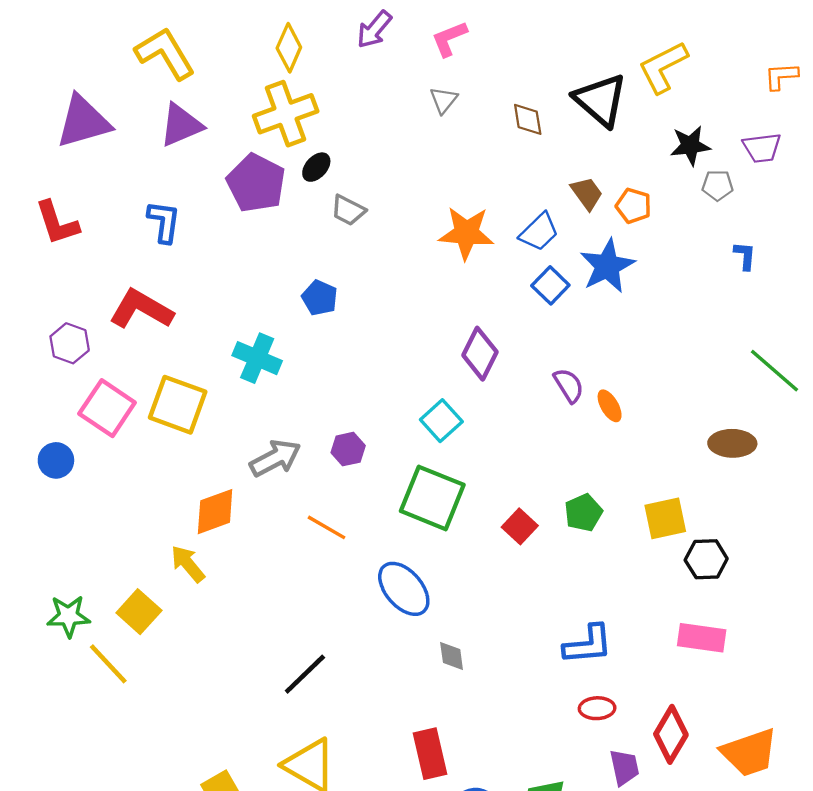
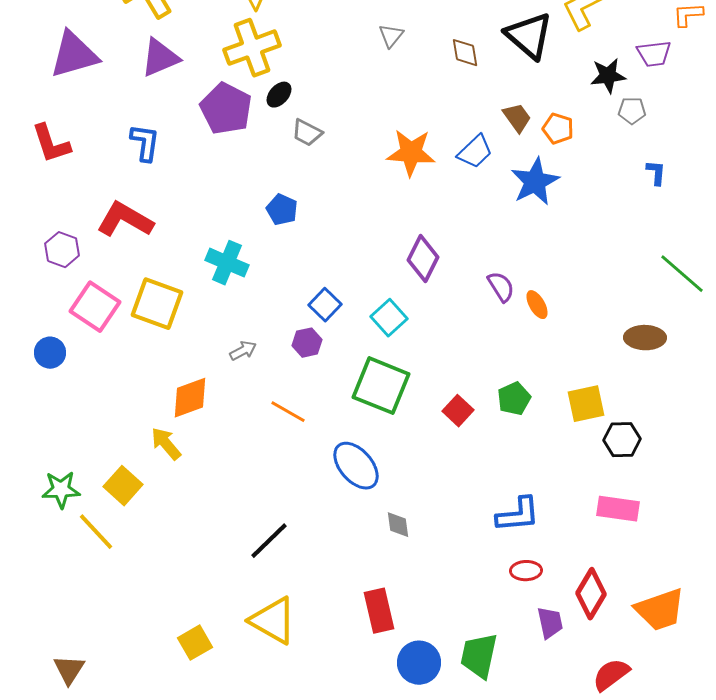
purple trapezoid: (762, 148) -> (654, 54), moved
blue square: (550, 285) -> (325, 305), moved
gray arrow: (275, 458) -> (243, 351), size x0.6

